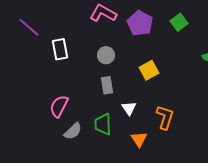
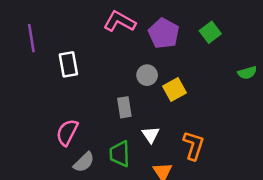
purple line: (29, 27) -> (31, 38), turned 40
gray circle: (106, 55) -> (147, 75), moved

